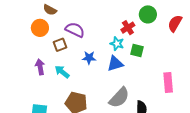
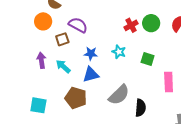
green circle: (148, 14) -> (151, 23), moved
cyan star: (117, 44) -> (119, 52), moved
green square: (137, 51) -> (148, 59), moved
blue triangle: (115, 64) -> (91, 75), moved

